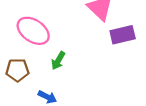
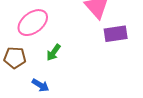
pink ellipse: (33, 31) -> (33, 23), turned -76

